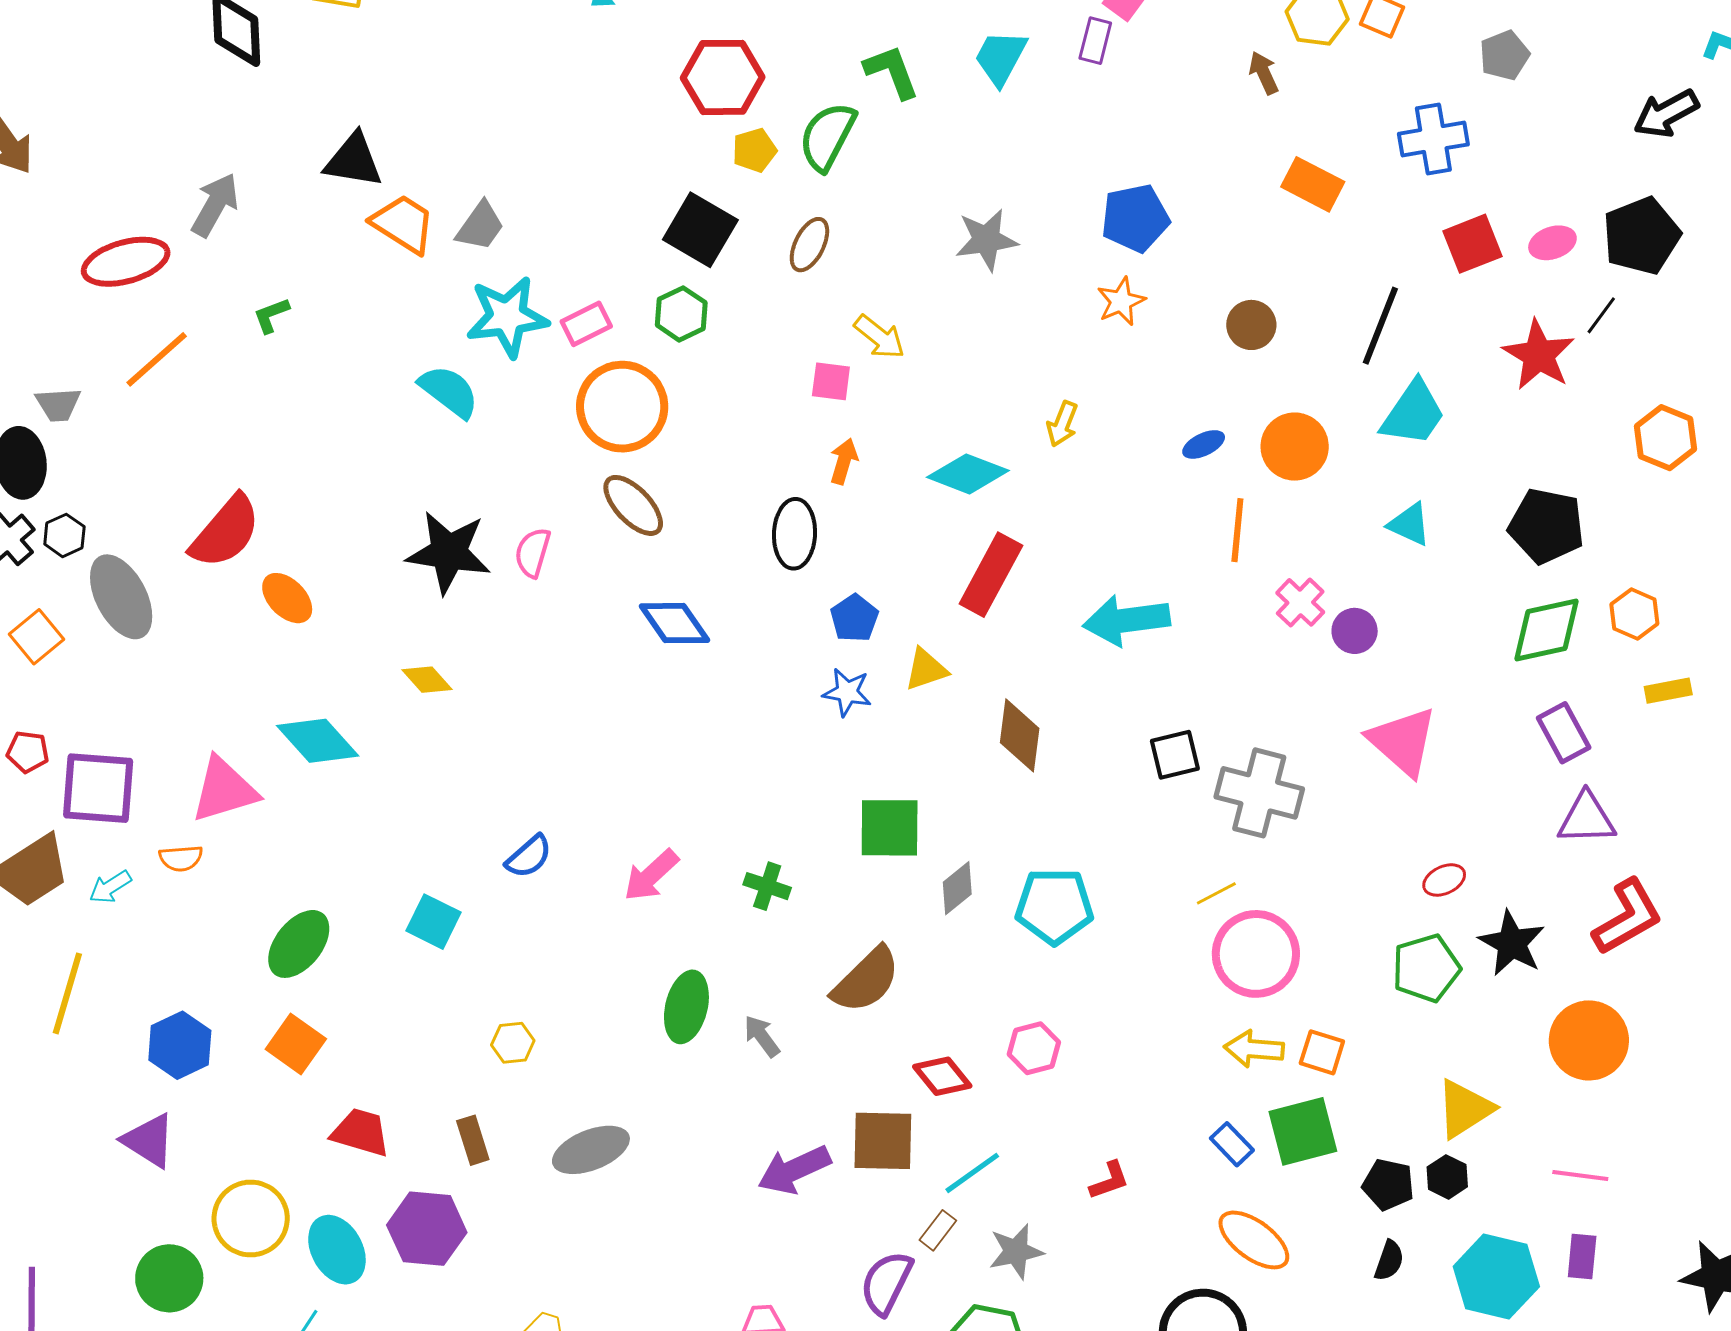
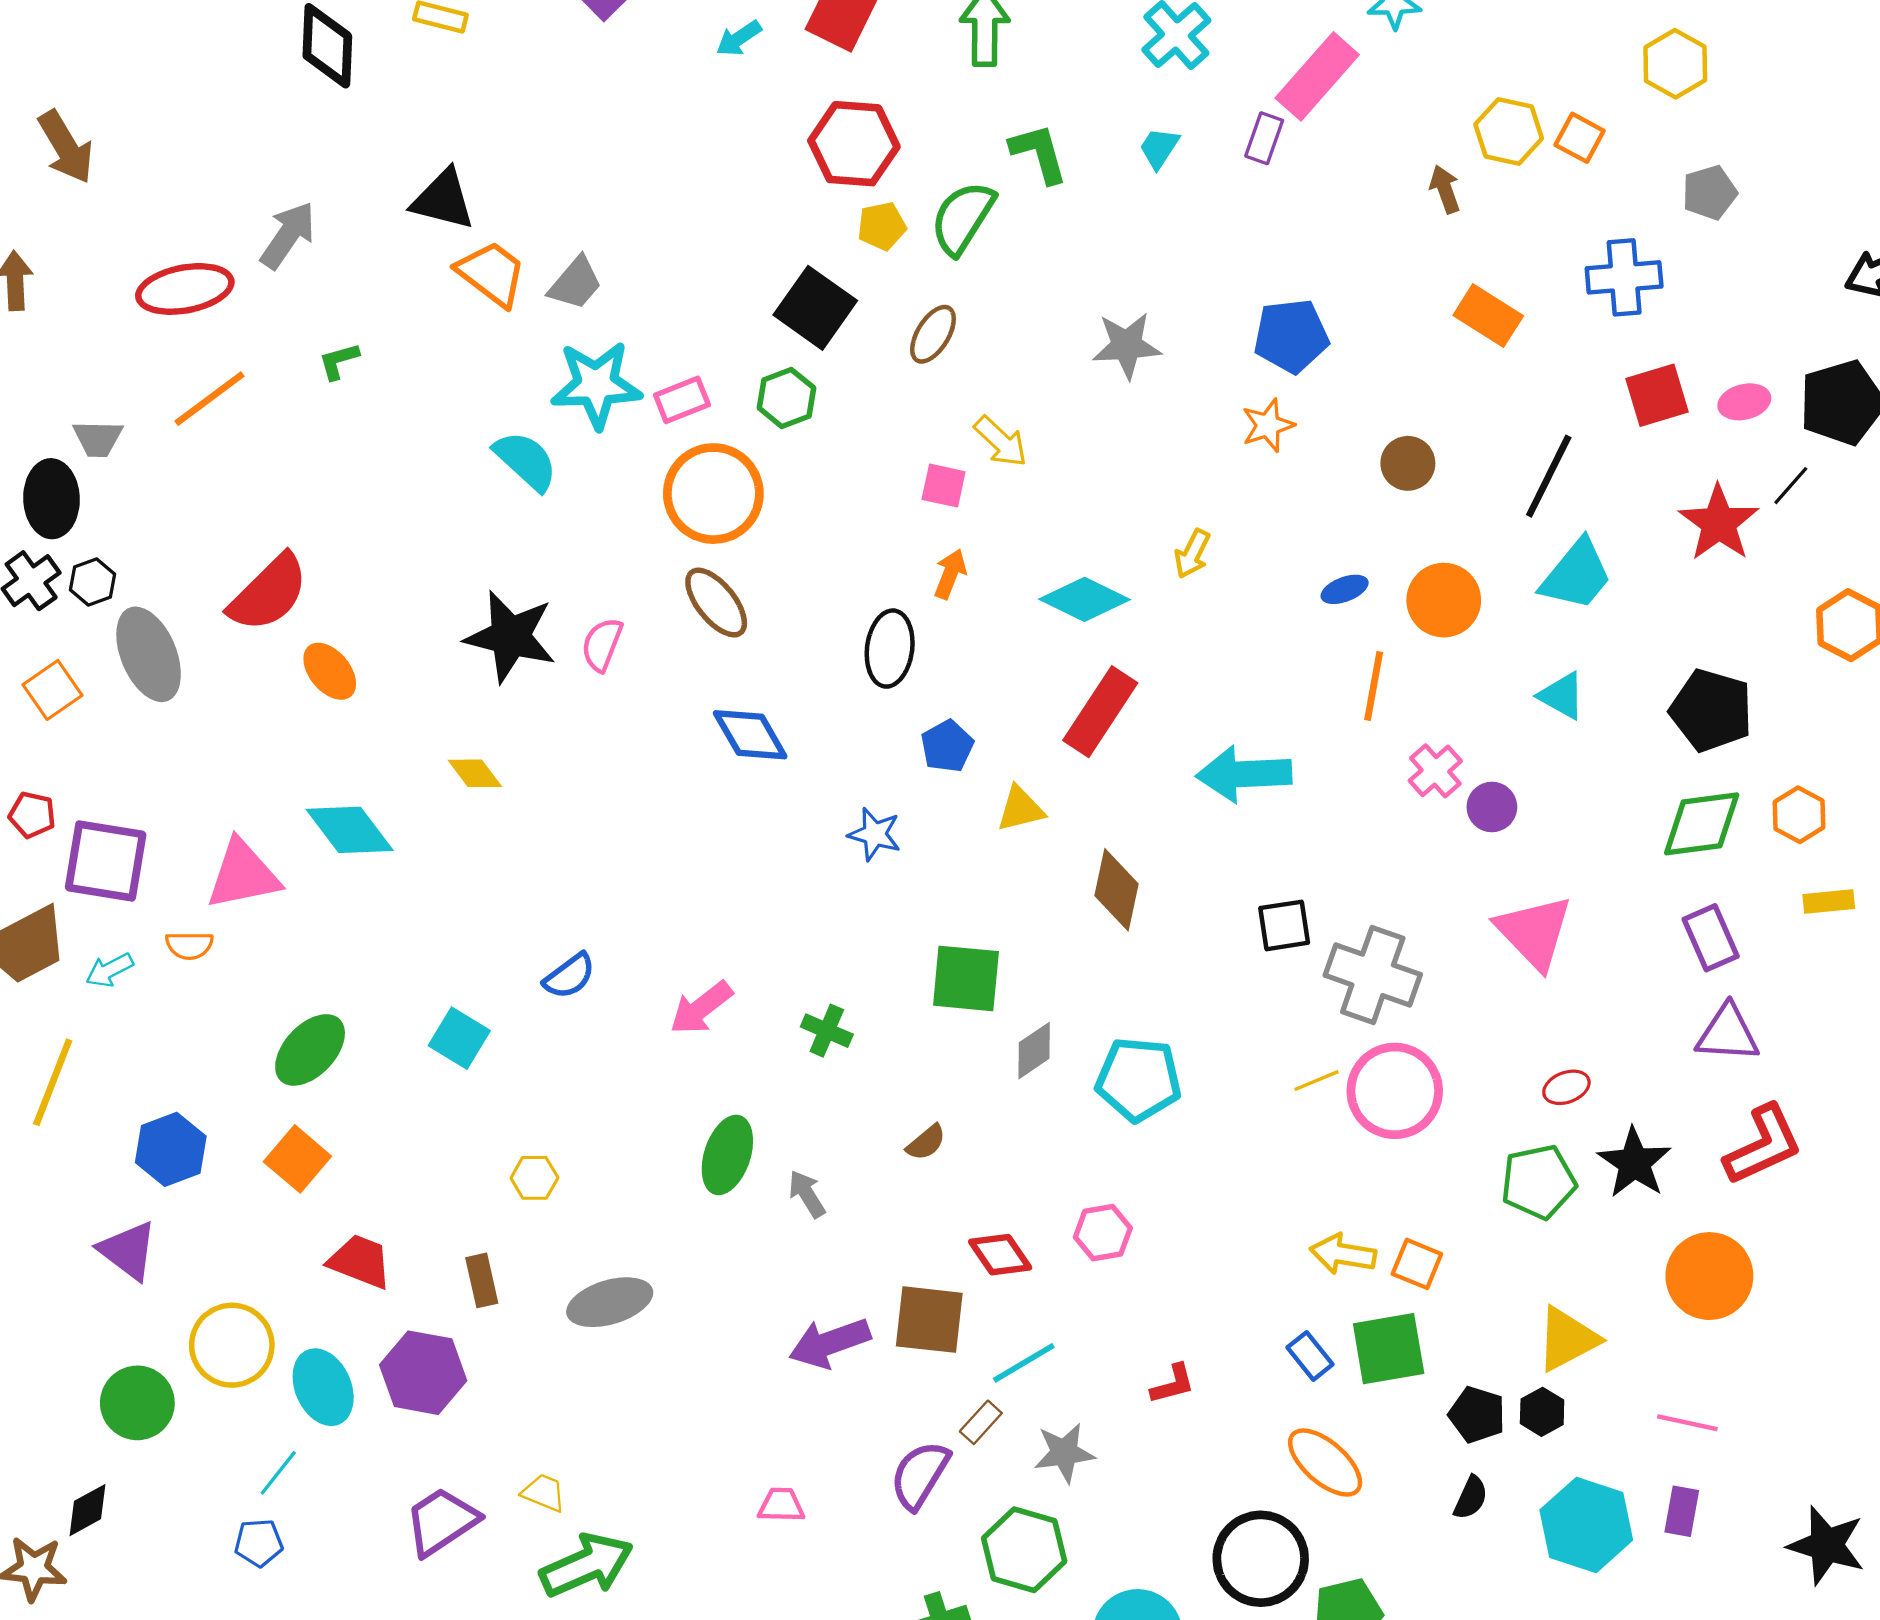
cyan trapezoid: (1001, 58) -> (1159, 148), size x0.7
blue star: (847, 692) -> (875, 834), moved
pink circle: (1256, 954) -> (1395, 1091), moved
brown semicircle: (866, 980) -> (926, 1142), size x0.5

